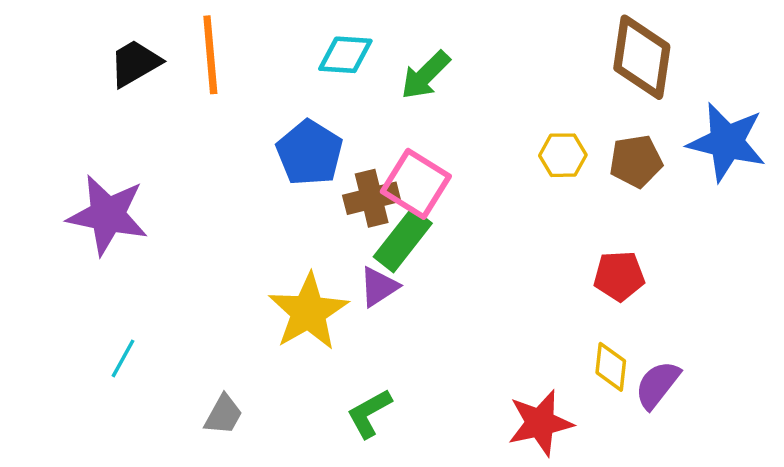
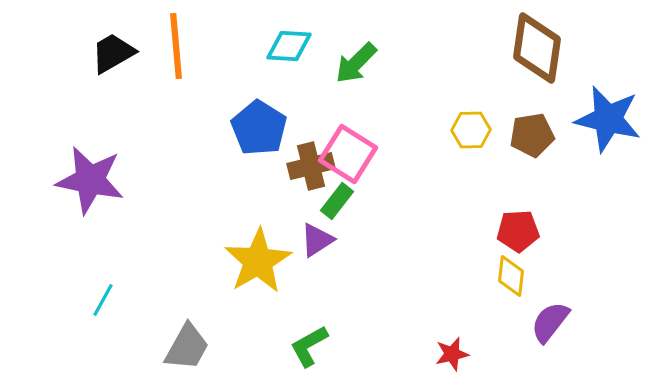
green rectangle: (403, 240) -> (337, 201), size x0.7
yellow diamond: (611, 367) -> (511, 276), moved
gray trapezoid: (223, 415) -> (187, 347), size x1.4
red star: (540, 423) -> (452, 354), size x0.6

